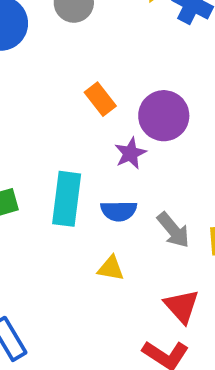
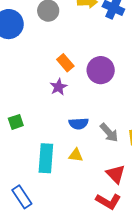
purple star: (130, 153) -> (59, 87), moved
cyan rectangle: (67, 199) -> (46, 158), moved

